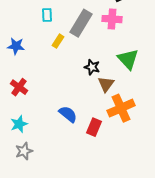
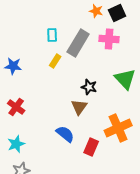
cyan rectangle: (47, 15) -> (52, 35), moved
brown triangle: (106, 84) -> (79, 107), moved

